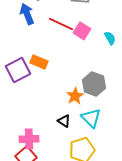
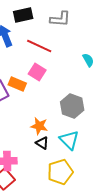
pink square: (82, 31) -> (37, 72), moved
orange star: (75, 96) -> (39, 126), moved, turned -30

